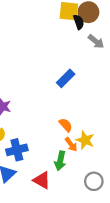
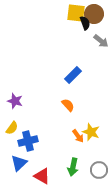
orange semicircle: (66, 125) -> (68, 105), moved
green arrow: (60, 161) -> (73, 167), moved
red triangle: (42, 180) -> (42, 176), moved

